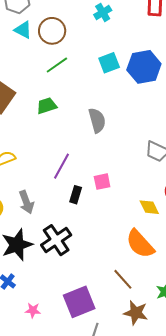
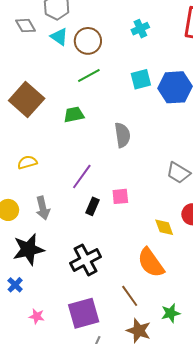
black cross: (56, 240) -> (86, 260), moved

